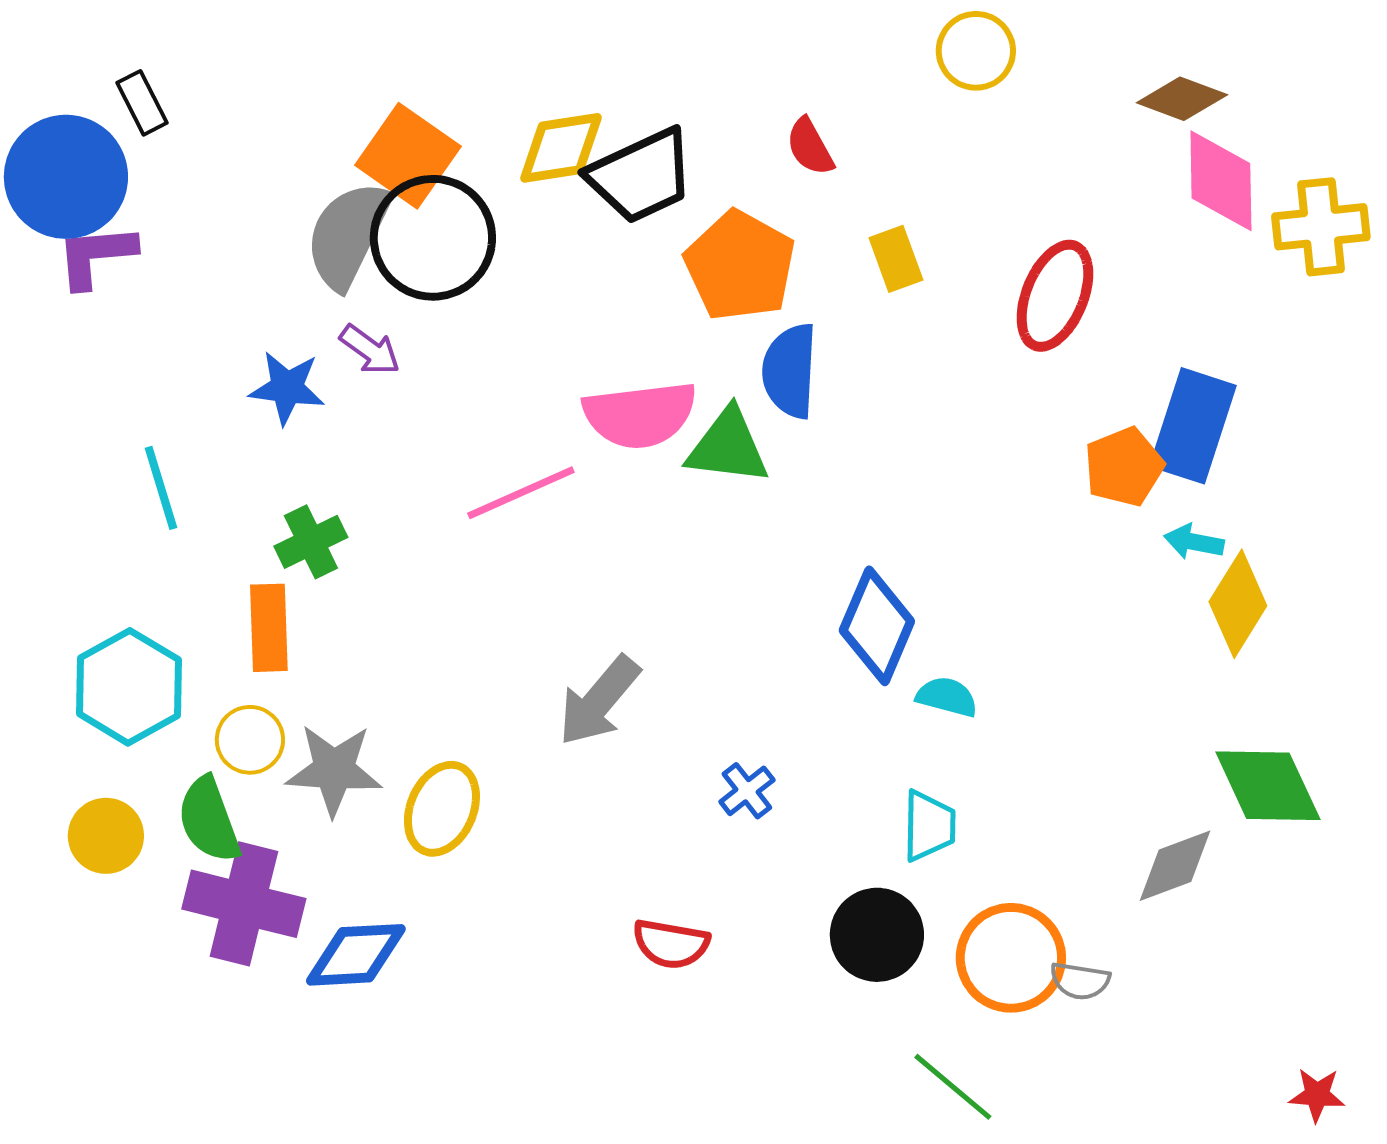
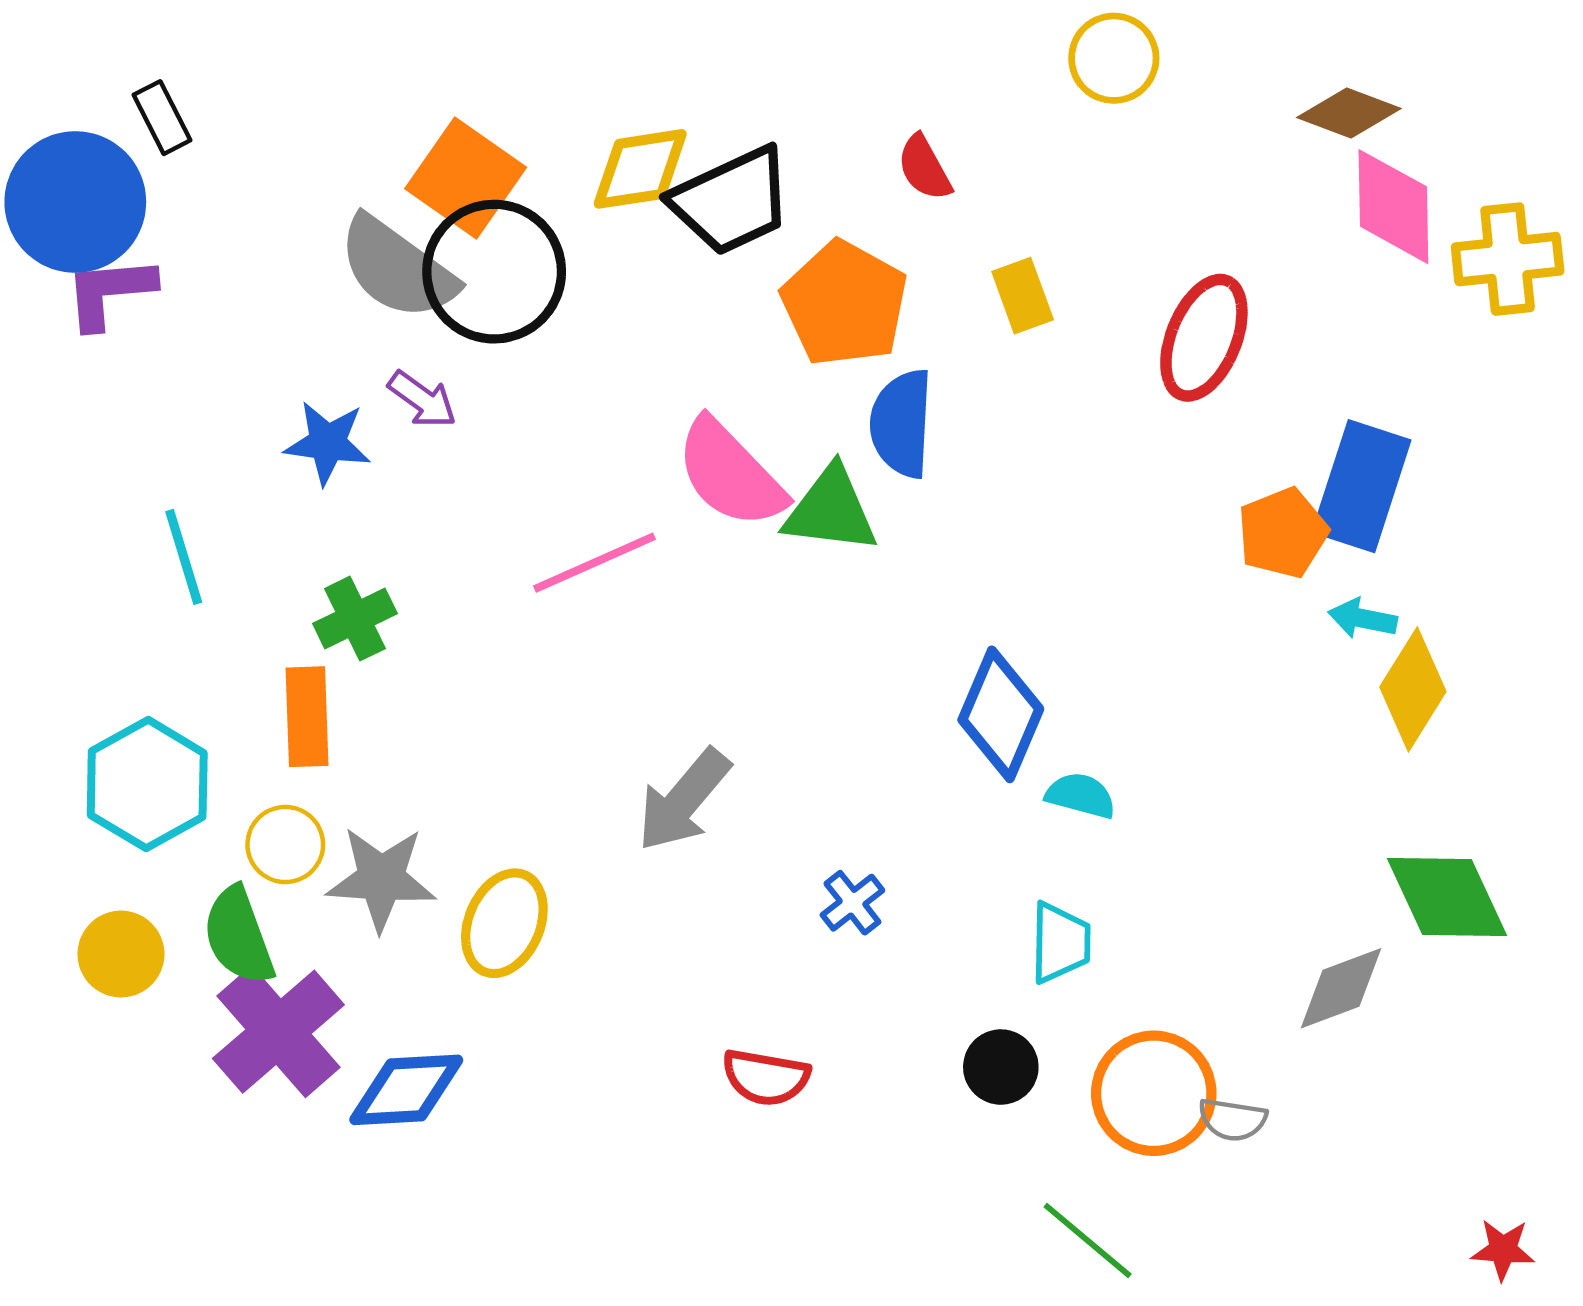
gray semicircle: (348, 235) -> (397, 268), turned -80
pink semicircle: (640, 415) -> (730, 474), turned 53
purple cross: (244, 904) -> (278, 1032), turned 35
black circle: (877, 935) -> (1001, 1067), size x0.7

